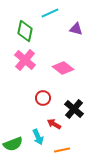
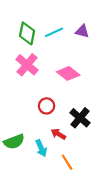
cyan line: (50, 13) -> (54, 32), moved
green semicircle: (13, 144) -> (14, 142), moved
orange line: (62, 150) -> (67, 162), turned 70

